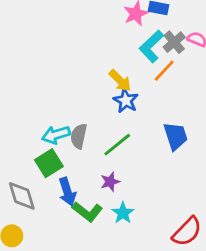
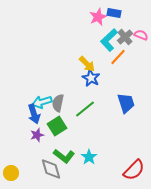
green square: (49, 163) -> (57, 126), moved
purple star: (110, 182) -> (37, 135), moved
blue arrow: (67, 192) -> (34, 114), moved
gray diamond: (22, 196) -> (51, 169), moved

